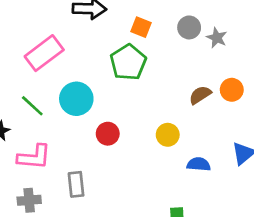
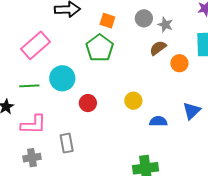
brown semicircle: (200, 95) -> (158, 48), moved
green line: (32, 106) -> (29, 86), turned -42

